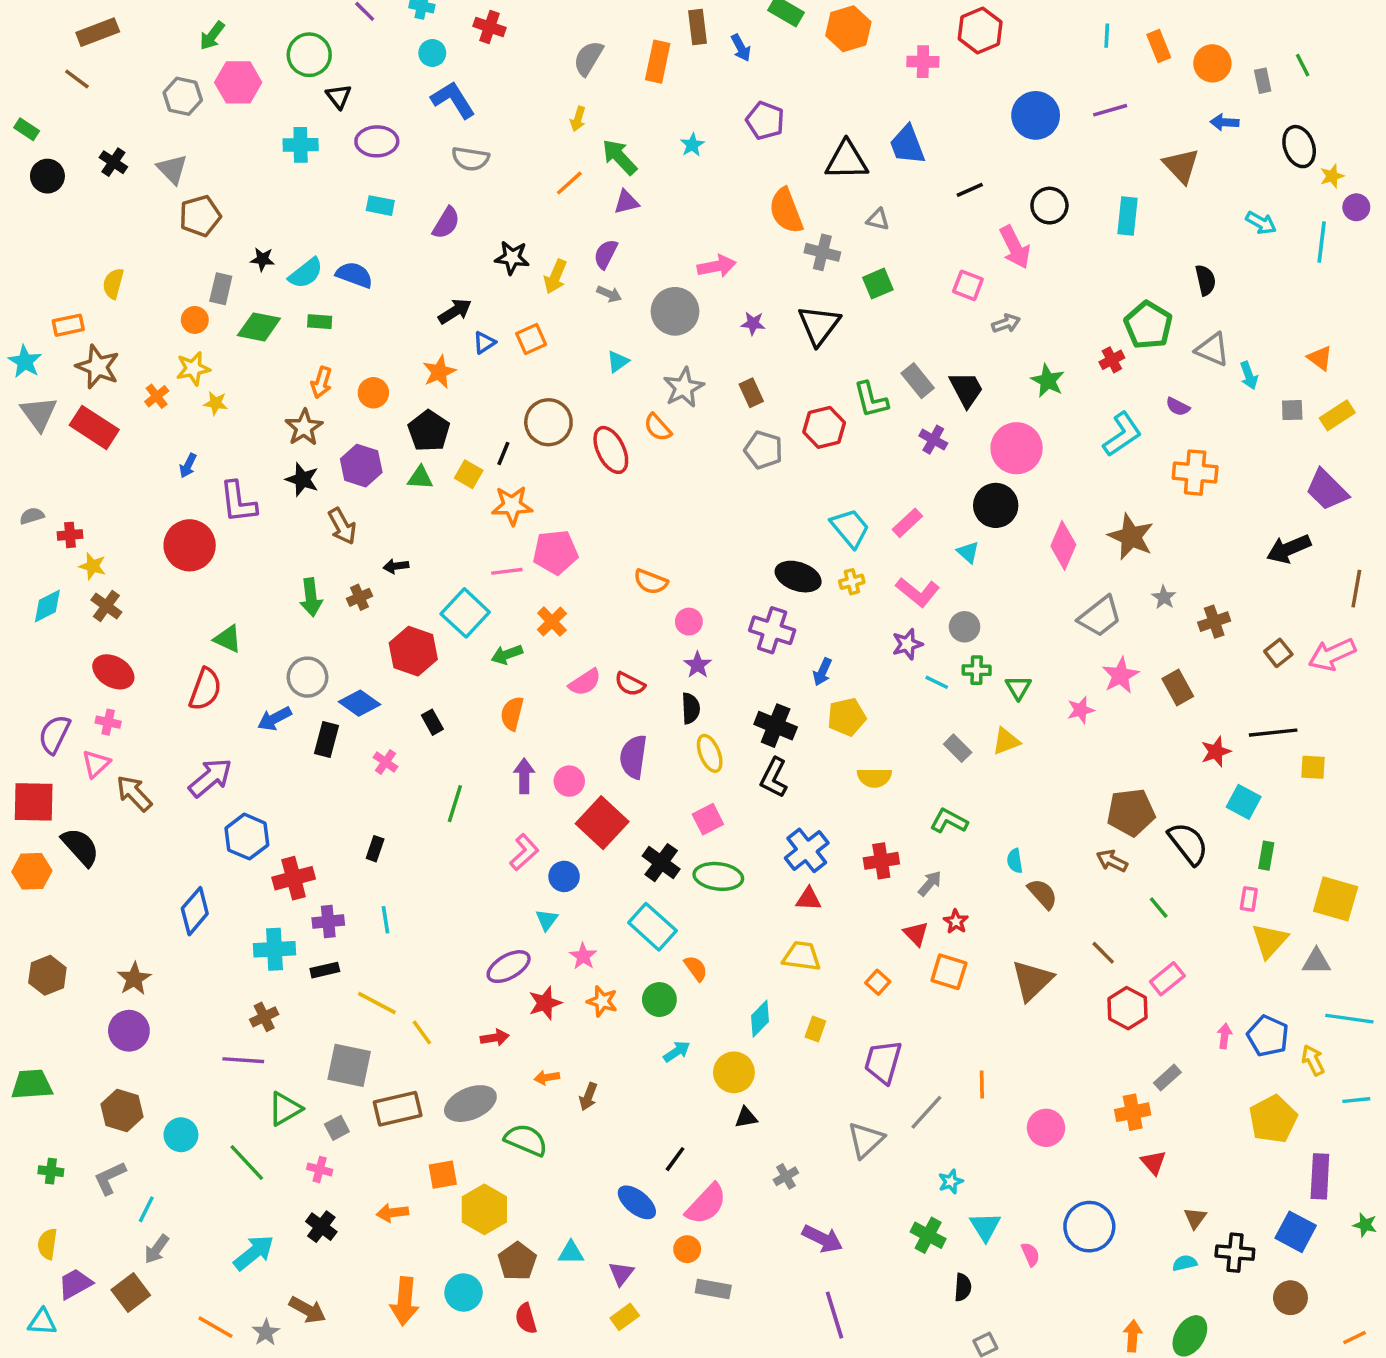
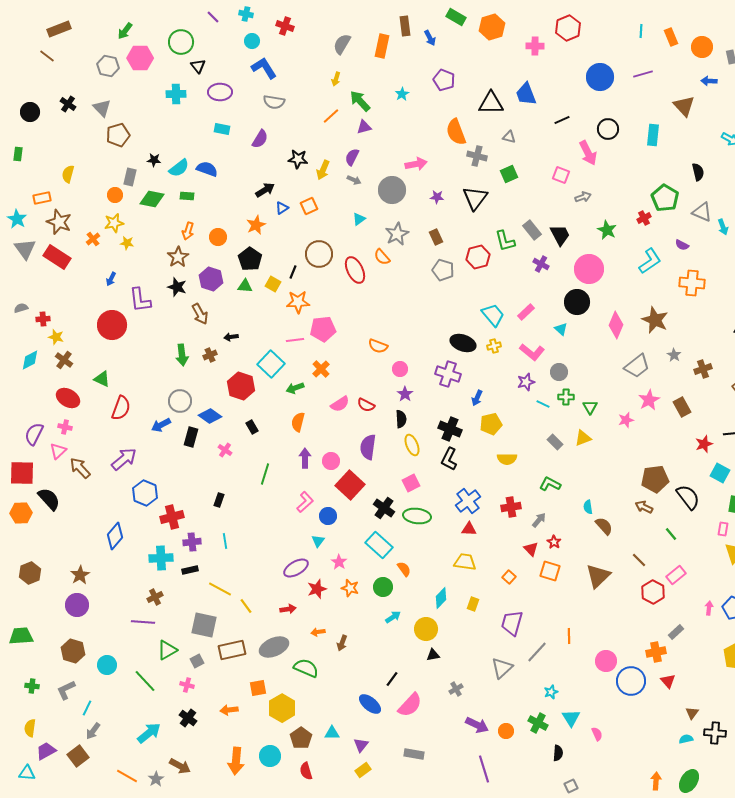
green rectangle: (27, 129) -> (18, 154), moved, turned 64
green triangle: (228, 639) -> (102, 379), moved
blue circle: (1089, 1227) -> (631, 681), moved
orange circle: (687, 1249) -> (506, 731), moved

